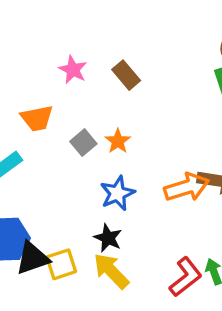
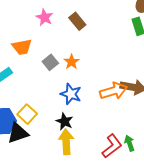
blue star: (117, 193) -> (71, 94), turned -30
yellow square: (61, 264) -> (27, 114), moved, turned -30
yellow arrow: (111, 271) -> (66, 142), turned 40

